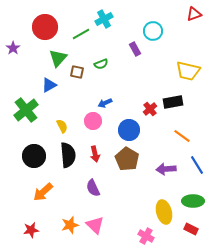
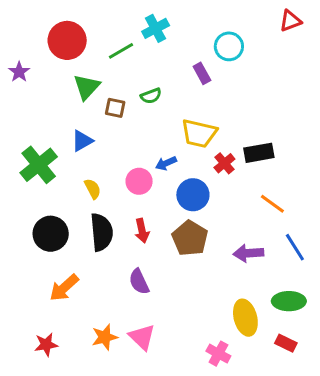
yellow trapezoid: (188, 71) -> (199, 133), moved
blue triangle: (49, 85) -> (82, 141), moved
blue arrow: (105, 103) -> (166, 163), moved

